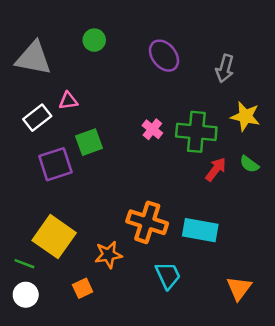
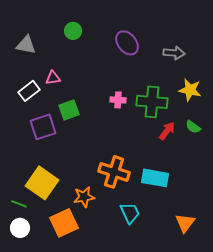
gray triangle: (33, 58) -> (26, 45), size x0.7
gray arrow: (225, 69) -> (174, 53), turned -100
pink cross: (152, 129) -> (118, 100), turned -35
orange square: (83, 288) -> (64, 223), size x1.8

